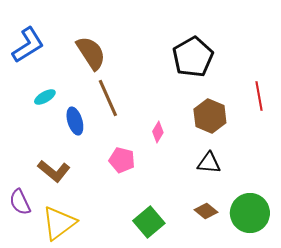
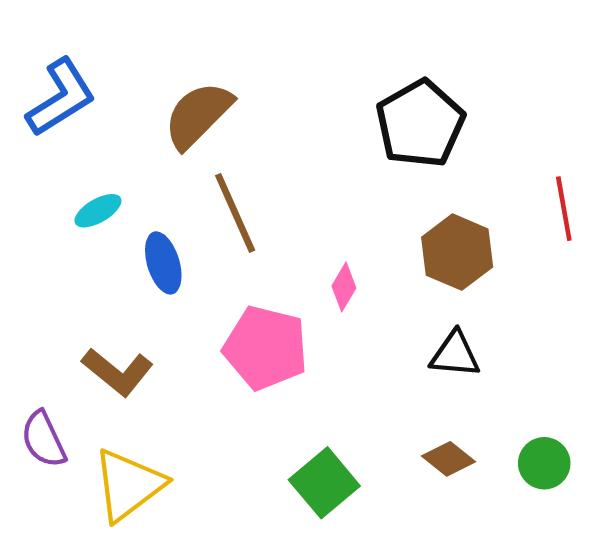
brown semicircle: (91, 53) -> (198, 115), turned -102
pink pentagon: (122, 160) -> (266, 348), size x1.5
green circle: (250, 213) -> (544, 463), size x0.6

